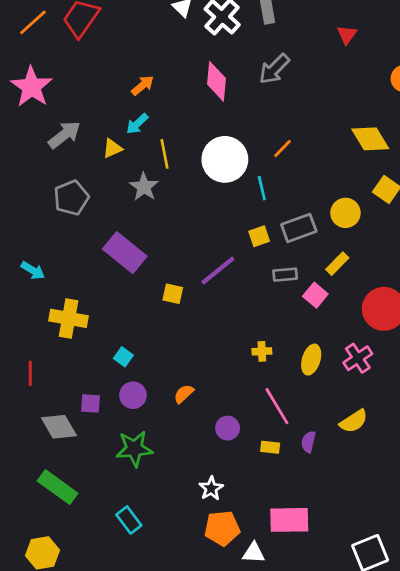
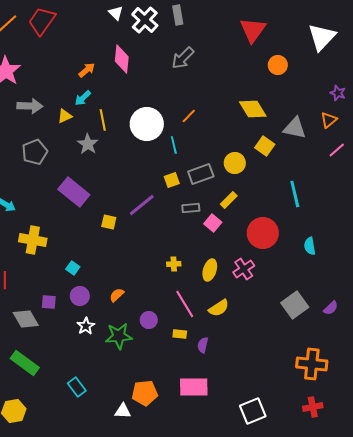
red triangle: (347, 35) -> (253, 30), moved, size x1.8
pink diamond: (217, 81) -> (122, 59), moved
gray arrow: (64, 135) -> (30, 106), turned 40
yellow semicircle: (354, 421) -> (219, 308), moved
purple semicircle: (308, 442) -> (203, 345), moved
green star: (134, 449) -> (119, 336), moved
white star: (211, 488) -> (86, 326), moved
white triangle: (254, 553) -> (123, 411), moved

